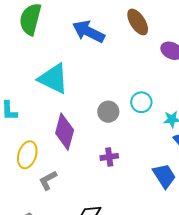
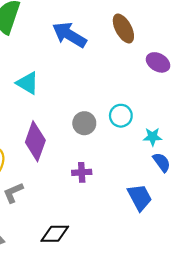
cyan triangle: (53, 79) -> (28, 83), size x0.7

